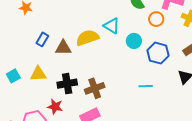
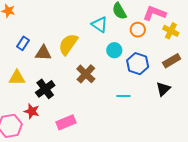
cyan triangle: (112, 26) -> (100, 25), moved
yellow semicircle: (87, 38) -> (68, 44), turned -40
black cross: (67, 84) -> (45, 89), turned -30
brown cross: (95, 88) -> (86, 74), moved, turned -30

